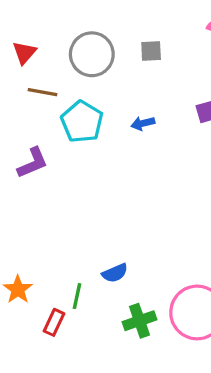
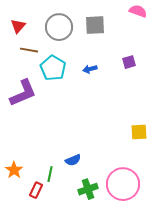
gray square: (151, 51) -> (95, 25), size x1.5
purple L-shape: (33, 163) -> (23, 93), size x1.4

